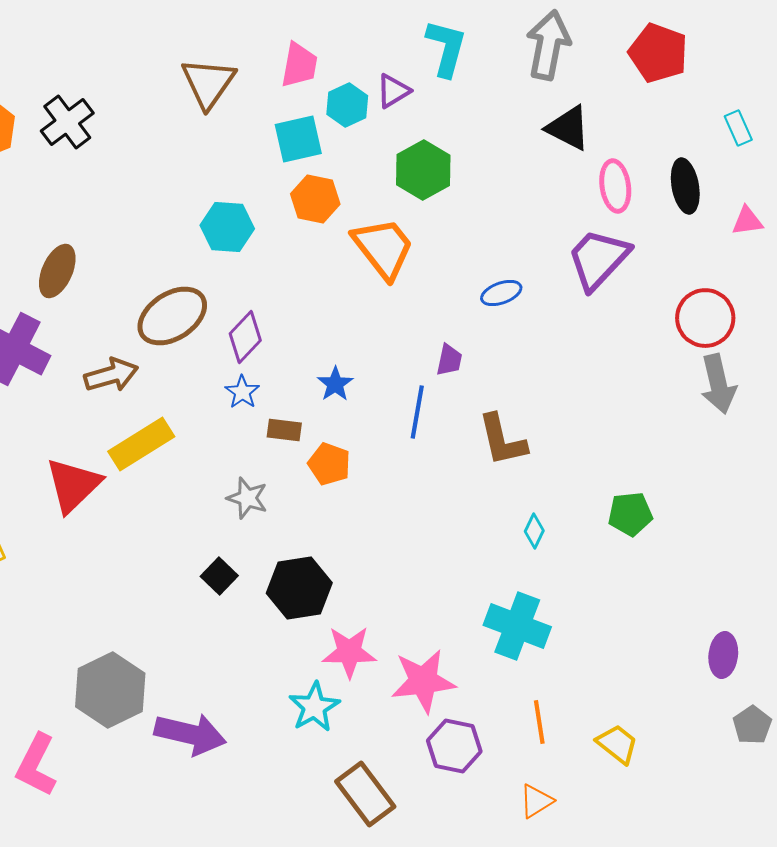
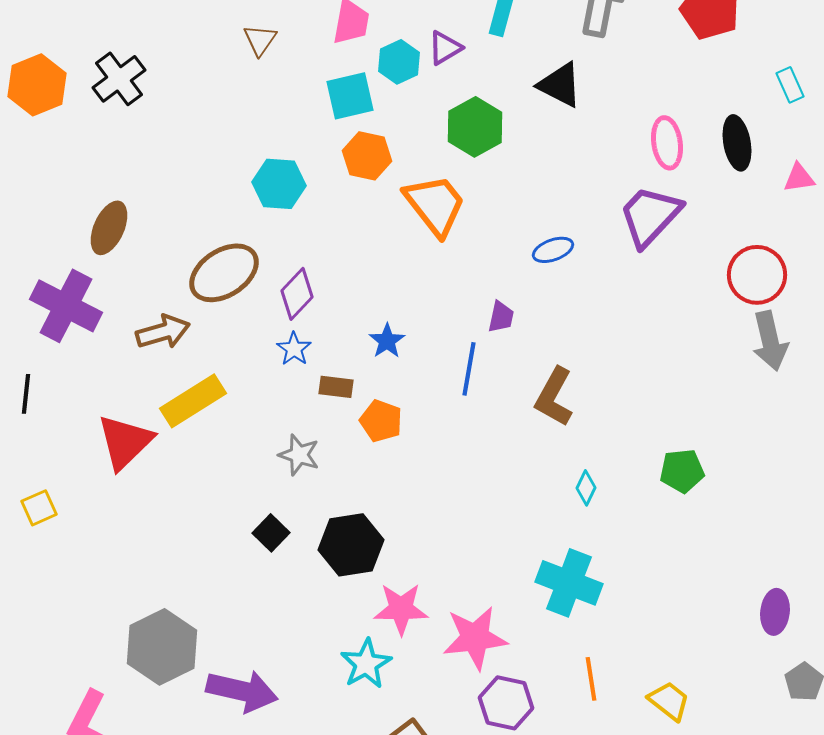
brown triangle: (208, 83) -> (260, 40), size x0.6
black triangle: (568, 128) -> (560, 85), moved
brown L-shape: (502, 440) -> (554, 397), turned 42

